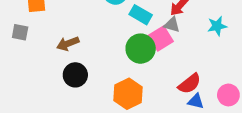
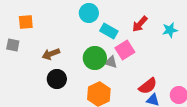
gray triangle: (172, 25) -> (111, 62), moved
cyan star: (217, 26) -> (170, 30), moved
green circle: (141, 49) -> (95, 58), moved

